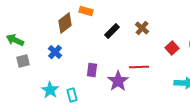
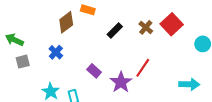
red square: (172, 48) -> (172, 24), moved, size x1.5
red line: (139, 67) -> (143, 68), turned -54
purple rectangle: (92, 70) -> (94, 71), turned -56

